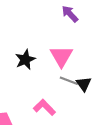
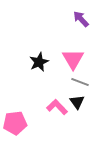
black triangle: (84, 84) -> (77, 102), moved

